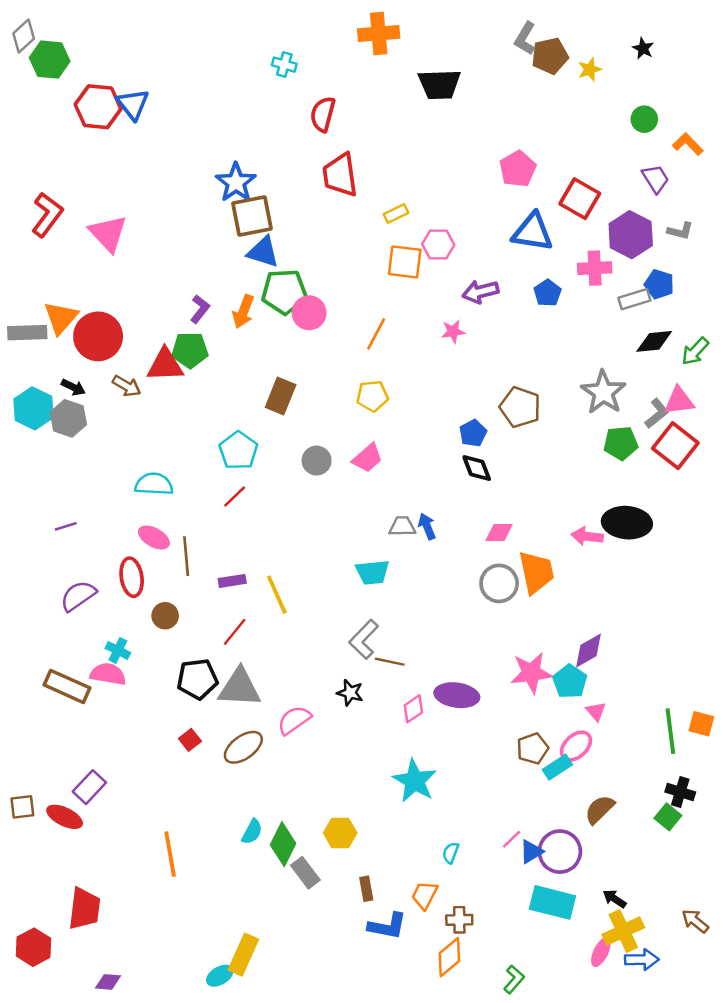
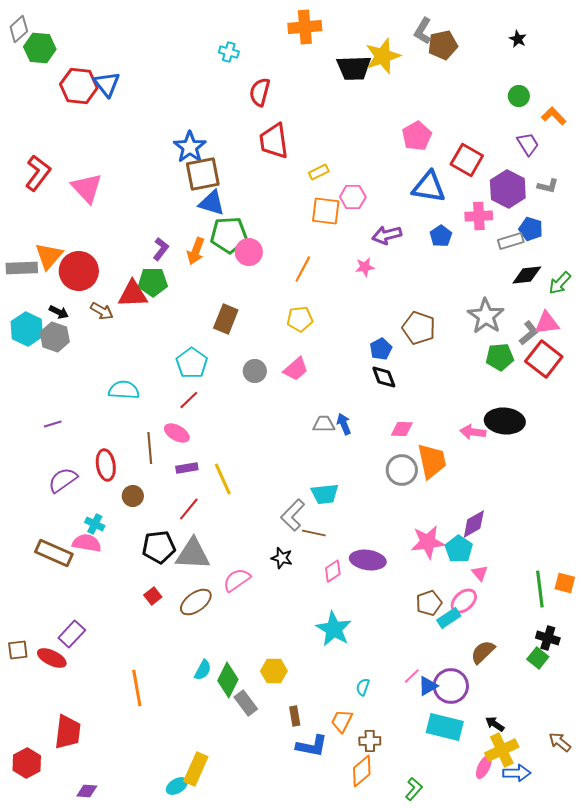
yellow star: (590, 69) -> (383, 56), moved, size x1.8
pink ellipse: (154, 538) -> (177, 433), moved
cyan trapezoid: (372, 572) -> (325, 494), moved

